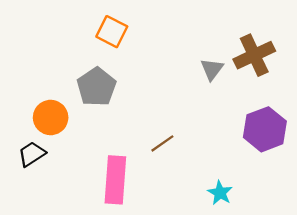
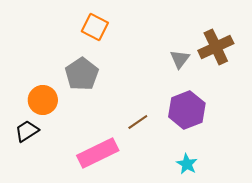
purple hexagon: (265, 129) -> (187, 110), moved
pink rectangle: (115, 180) -> (98, 153), turned 60

